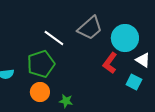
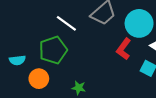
orange circle: (40, 92) -> (39, 79), moved

